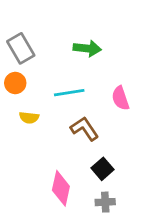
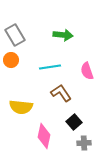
yellow semicircle: (29, 118) -> (21, 107), moved, size x1.6
gray cross: (105, 202) -> (84, 143), moved

